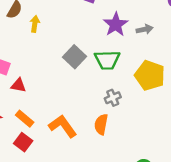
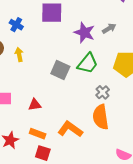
green trapezoid: (107, 60) -> (88, 63), turned -30
red triangle: (18, 85) -> (35, 105), moved
orange semicircle: (101, 124) -> (101, 117), size x1.4

